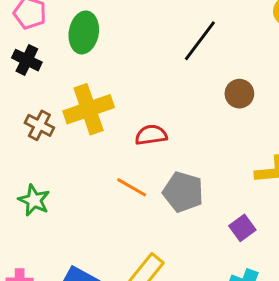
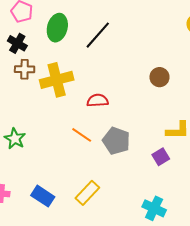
black line: (200, 41) -> (98, 35), moved
brown cross: (39, 125) -> (25, 69), moved, turned -30
purple square: (242, 228) -> (161, 157), moved

